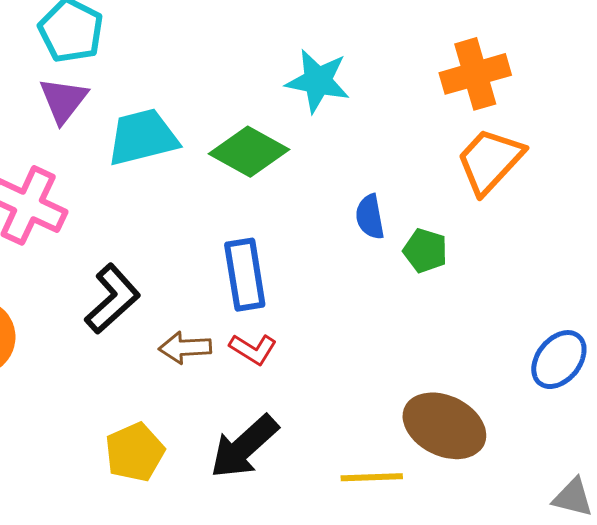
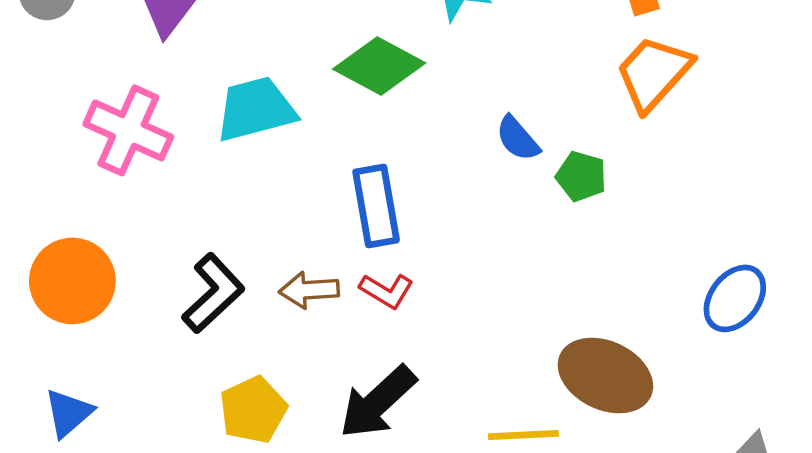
cyan trapezoid: (143, 137) -> (256, 109), moved
blue semicircle: (370, 217) -> (518, 139), turned -30
black L-shape: (112, 299) -> (213, 293), moved

